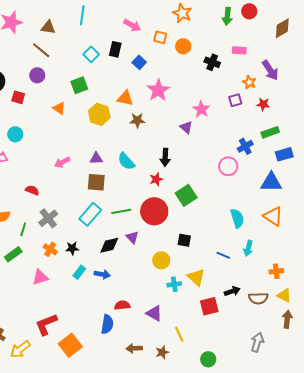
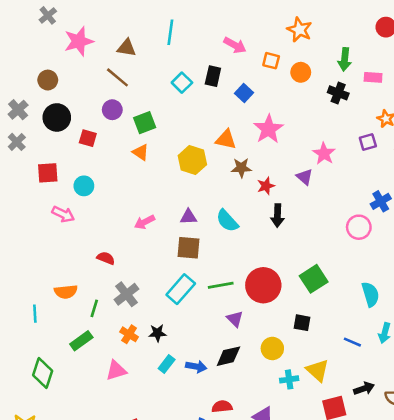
green arrow: (227, 16) -> (345, 59), moved
green square: (79, 85) -> (145, 123), moved
red star: (156, 179) -> (266, 186), moved
green square: (186, 195) -> (314, 279), moved
black diamond: (109, 245) -> (228, 356), moved

